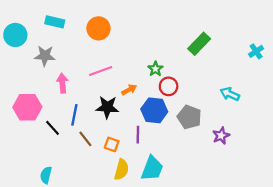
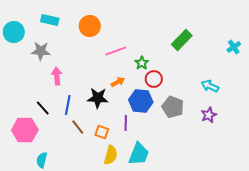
pink line: (101, 71) -> (116, 51), moved
pink hexagon: (27, 107) -> (25, 130), moved
black line: (53, 128) -> (43, 108), moved
purple star: (221, 136) -> (209, 115), moved

